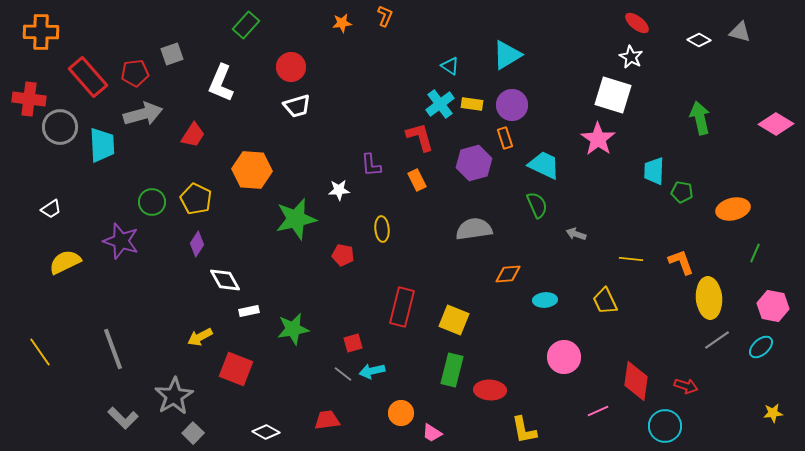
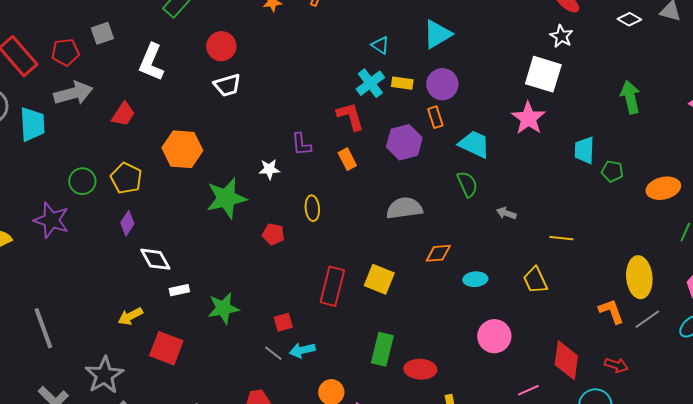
orange L-shape: (681, 262) -> (611, 311), moved
yellow square: (454, 320) -> (379, 279), moved

